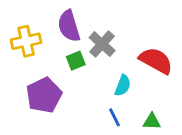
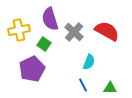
green square: (76, 61) -> (44, 44), moved, turned -32
red semicircle: (156, 61) -> (107, 31), moved

